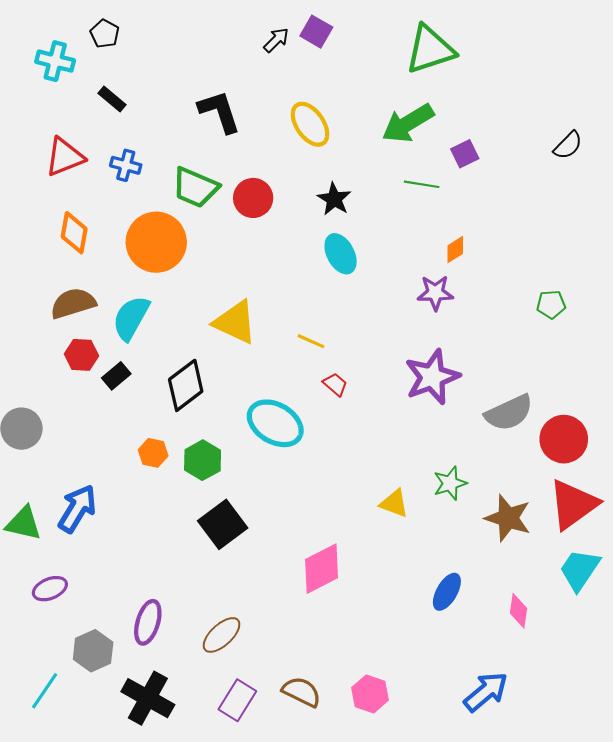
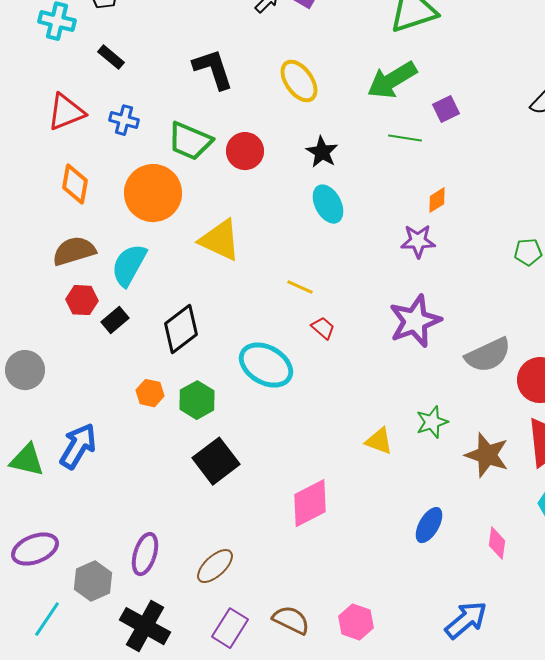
yellow triangle: (235, 322) -> (220, 240), moved
purple ellipse: (50, 589) -> (35, 549), moved, size x1.4

